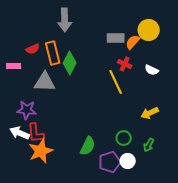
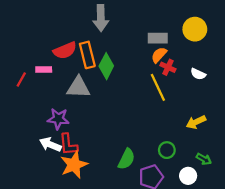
orange semicircle: (133, 42) -> (159, 55), moved
red semicircle: (33, 49) -> (65, 50), size x1.5
green arrow: (149, 145) -> (204, 159), moved, turned -88
white circle: (128, 161) -> (188, 176), moved

